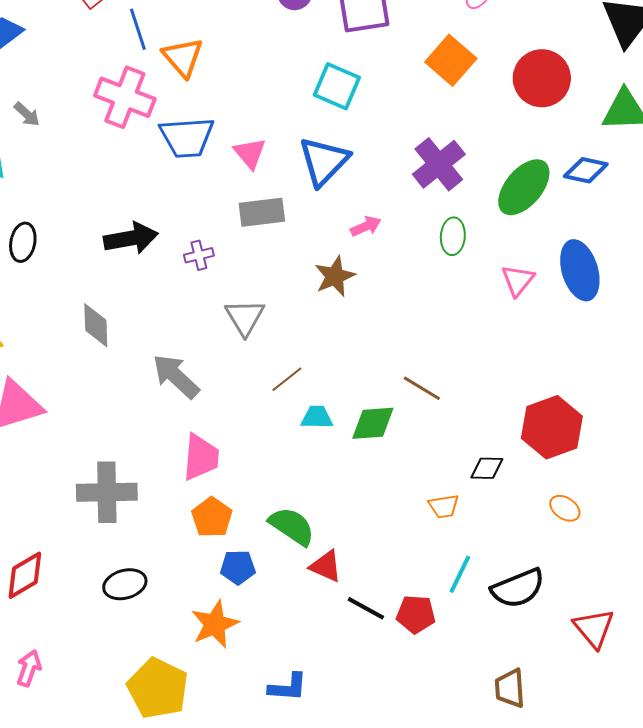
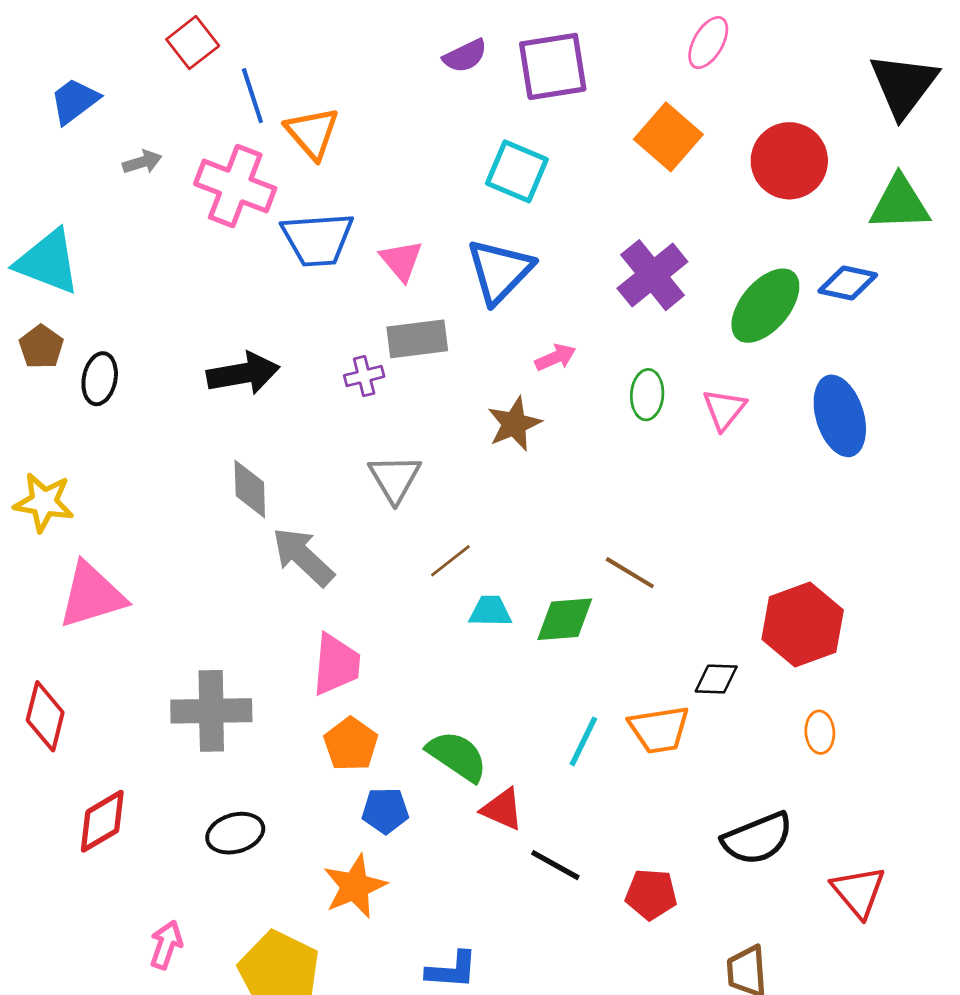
gray arrow: (27, 114) -> (142, 162), moved, turned -60
green ellipse: (453, 236) -> (647, 395), moved
purple cross: (199, 255) -> (364, 376), moved
pink triangle: (518, 280) -> (724, 409), moved
gray diamond: (96, 325) -> (250, 489), moved
orange trapezoid: (444, 506) -> (659, 730), size x1.5
orange ellipse: (565, 508) -> (820, 732), turned 52
cyan line: (460, 574) -> (583, 741), moved
red pentagon: (416, 614) -> (651, 894), moved
pink arrow: (29, 668) -> (166, 945), moved

